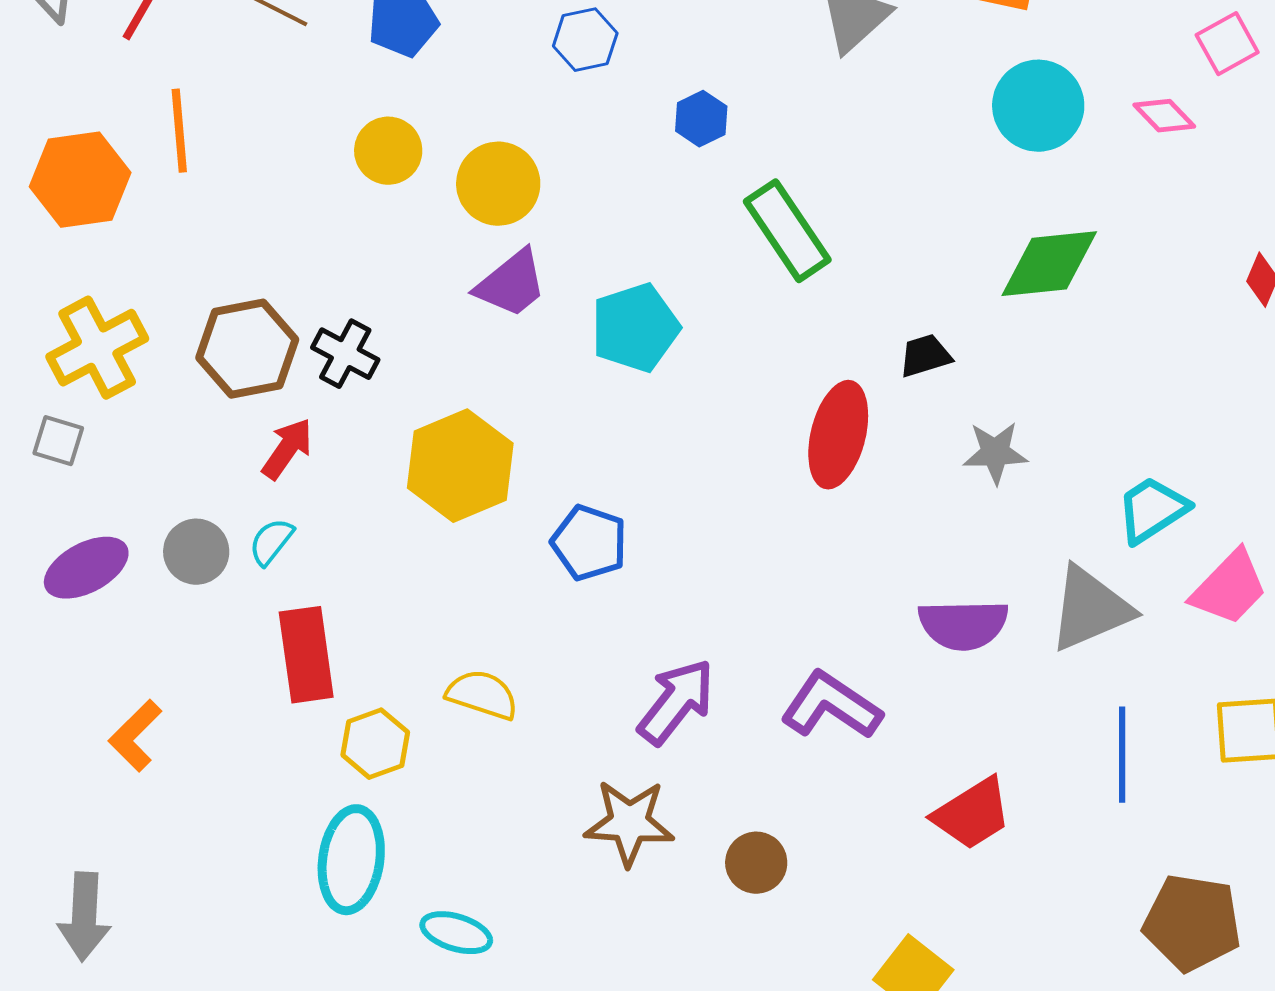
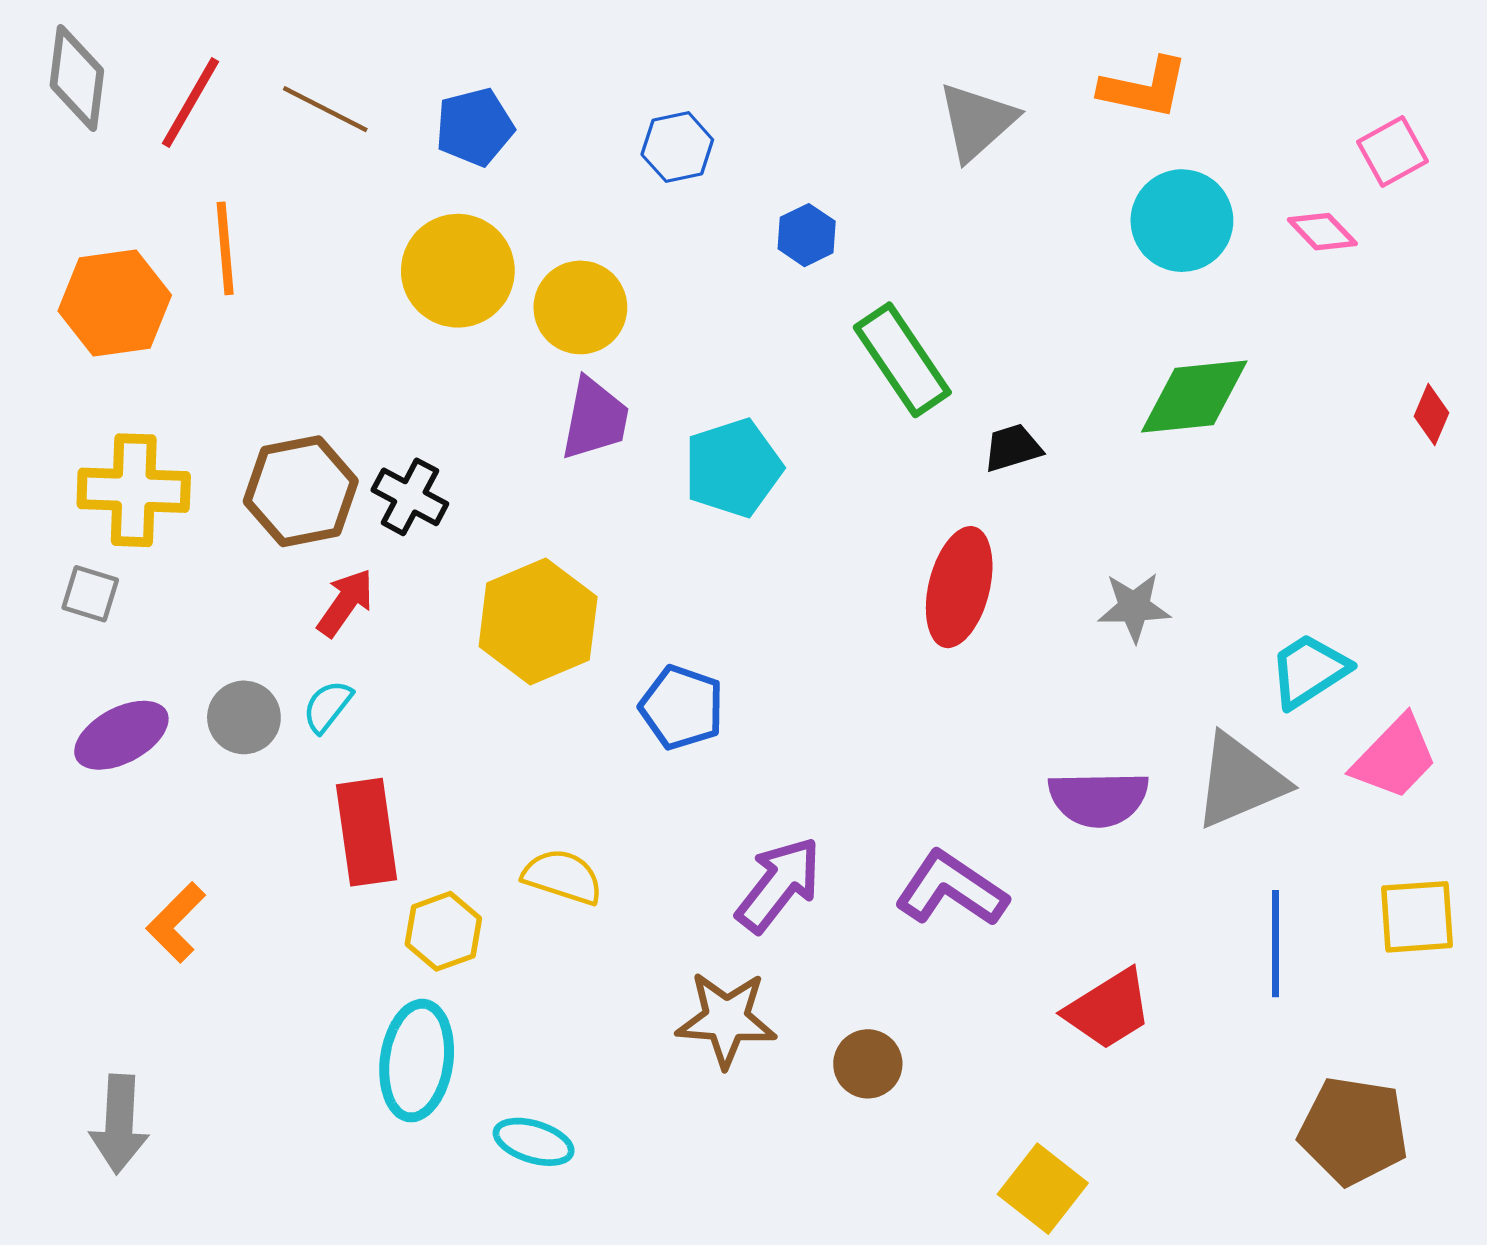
yellow circle: (388, 151) -> (458, 271), size x1.5
purple trapezoid: (511, 284) -> (595, 419), turned -40
yellow cross: (97, 348) -> (134, 490), turned 30
black trapezoid: (925, 356) -> (1013, 448), moved

